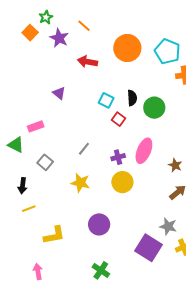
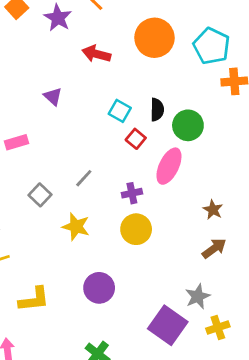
pink ellipse: (144, 151) -> (169, 166), moved
gray square: (45, 162) -> (40, 195), moved
gray star: (168, 226) -> (198, 296), turned 30

